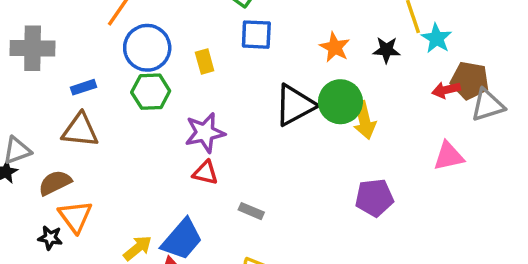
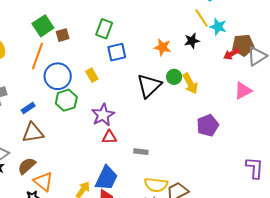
green circle: (340, 102) -> (174, 77), size x0.6

